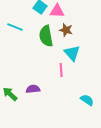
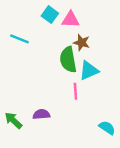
green semicircle: (46, 36) -> (68, 60), moved
cyan triangle: (72, 53) -> (89, 71), turned 48

